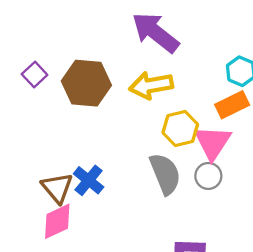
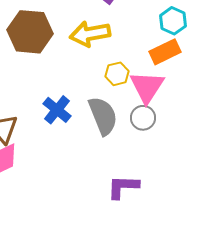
yellow hexagon: (180, 128) -> (117, 74), size x0.7
blue cross: (89, 180) -> (57, 110), moved

